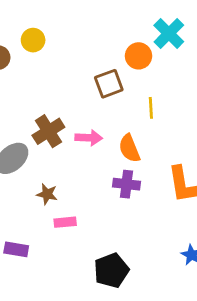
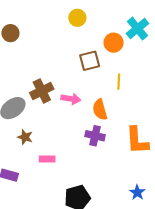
yellow circle: (33, 40) -> (77, 18), moved
brown star: (47, 194) -> (25, 137), moved

